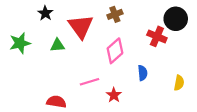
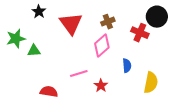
brown cross: (115, 14) -> (108, 22), moved
green triangle: (57, 45) -> (34, 51), moved
yellow semicircle: (179, 83) -> (151, 83), moved, size x1.5

